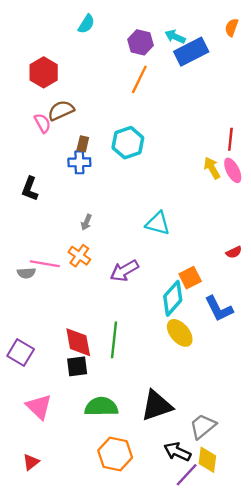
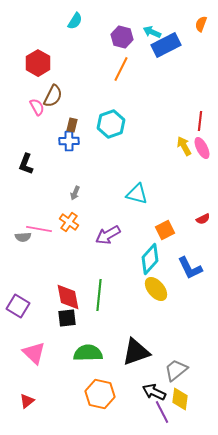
brown semicircle: (61, 110) -> (53, 96), turned 140
orange square: (190, 278) -> (165, 230), moved
purple line: (187, 475) -> (162, 412), turned -70

